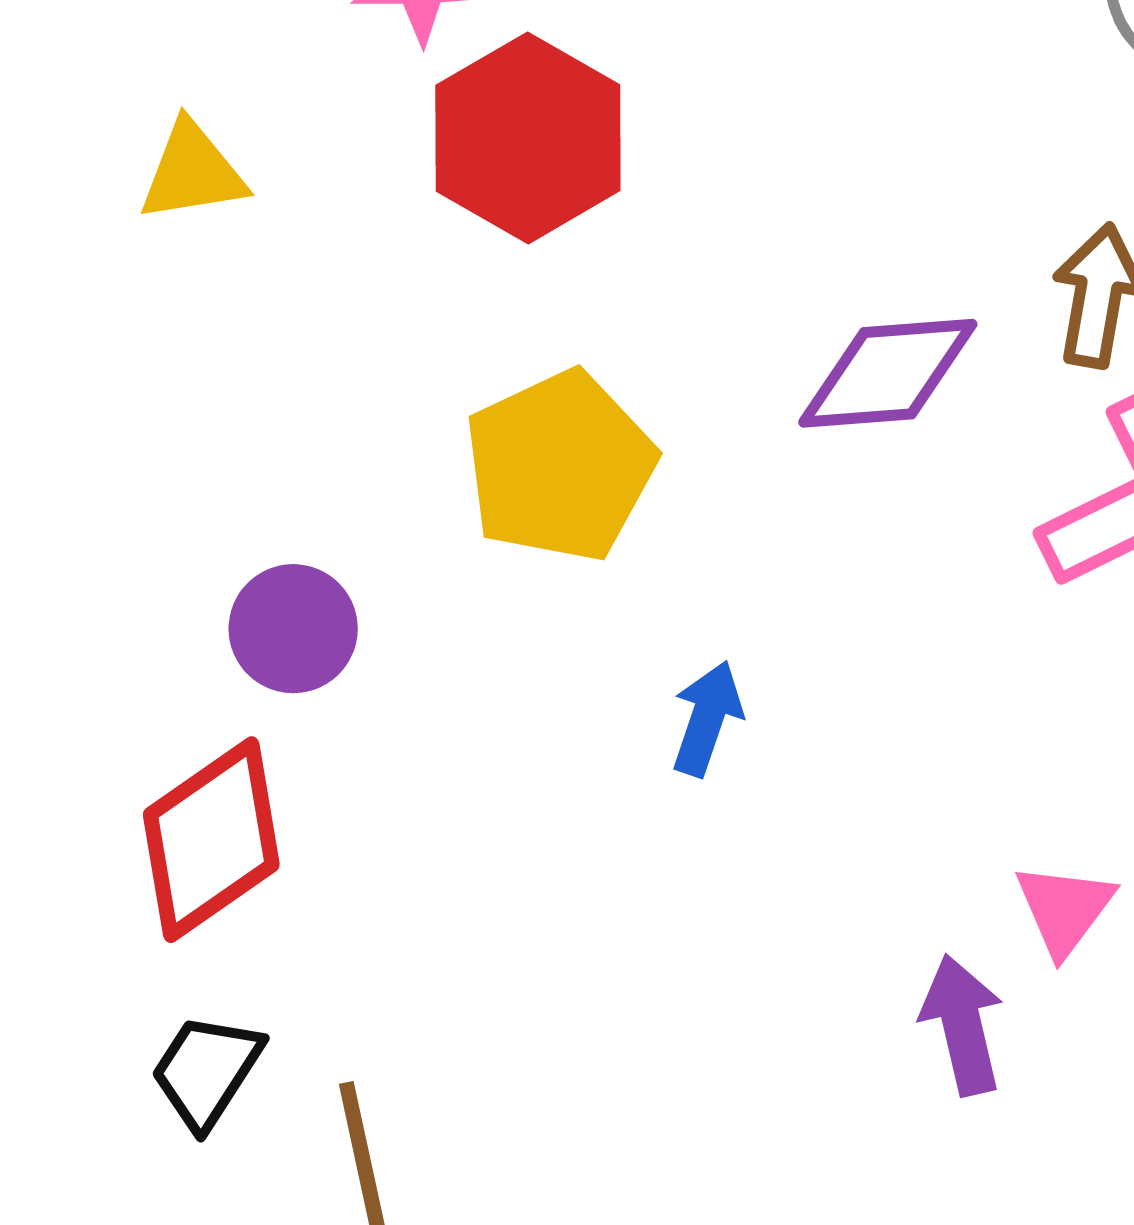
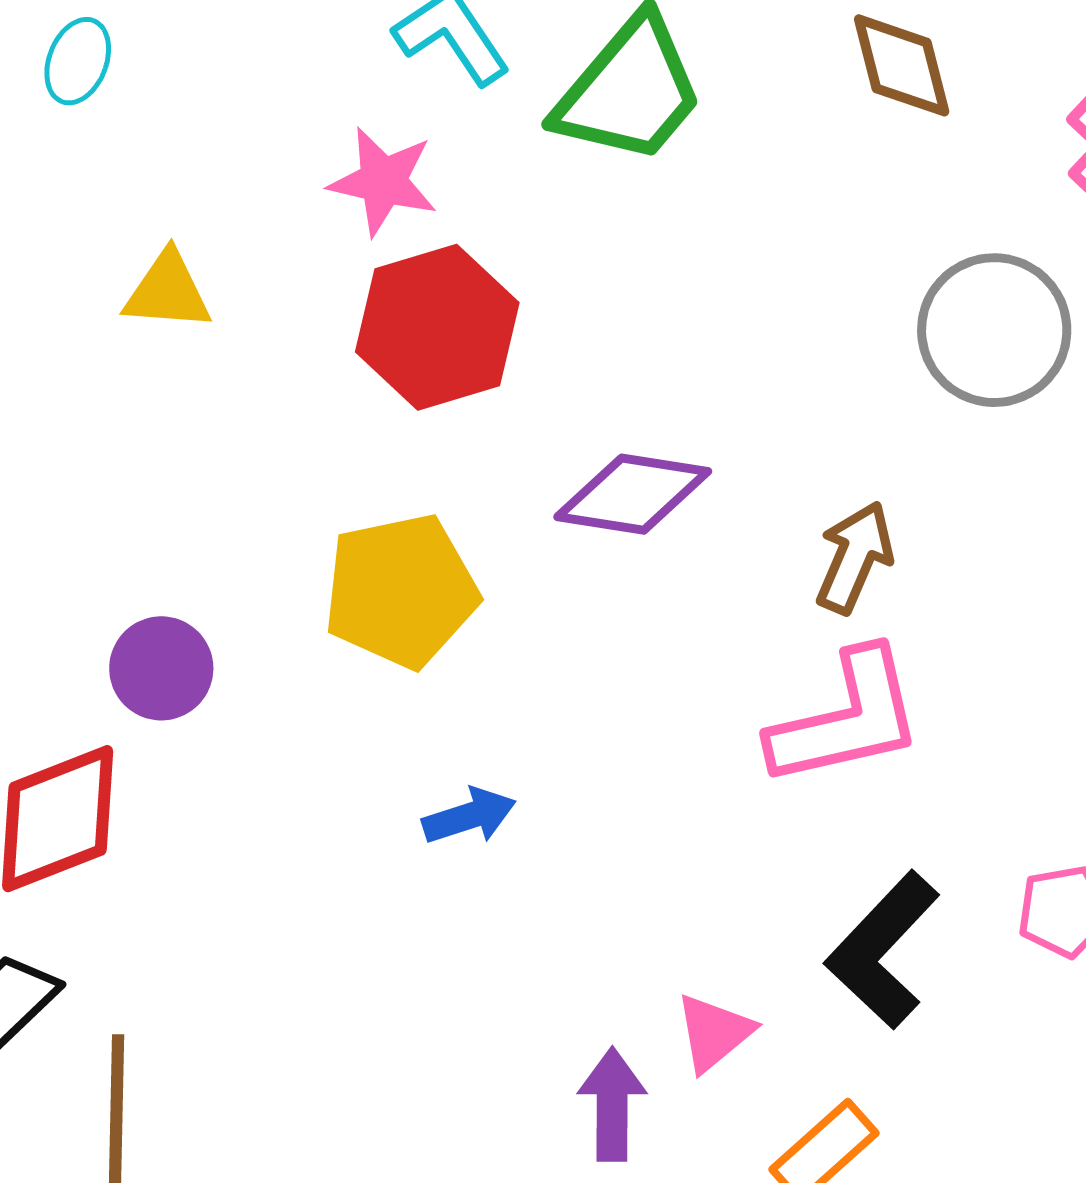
purple diamond: (888, 373) -> (633, 494), moved
blue arrow: (707, 718) -> (469, 816), turned 40

